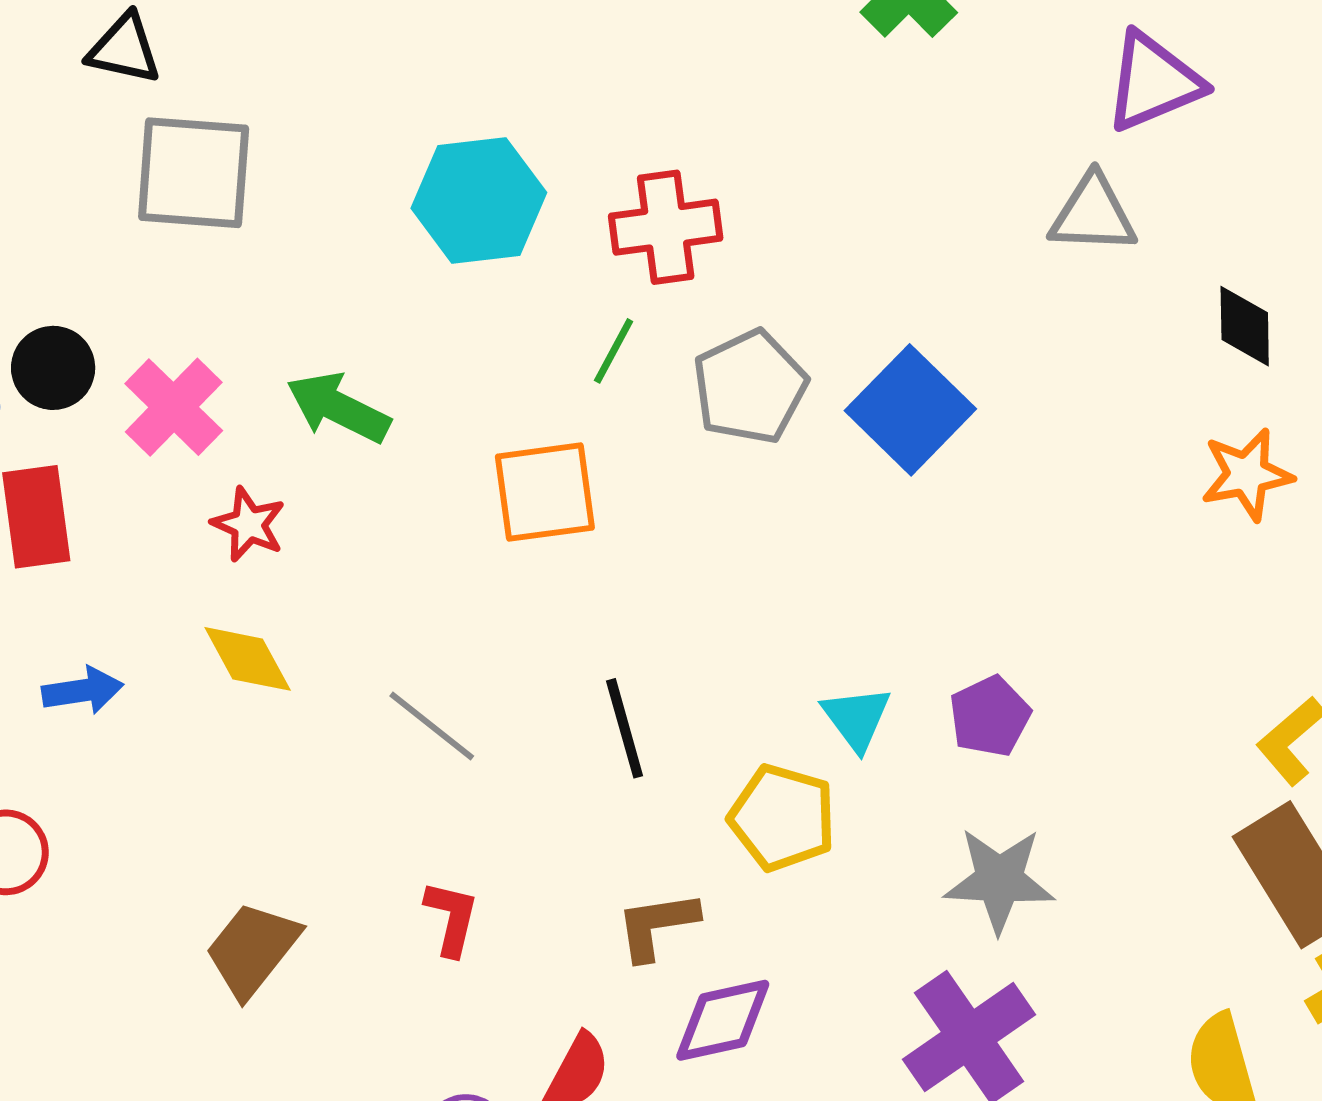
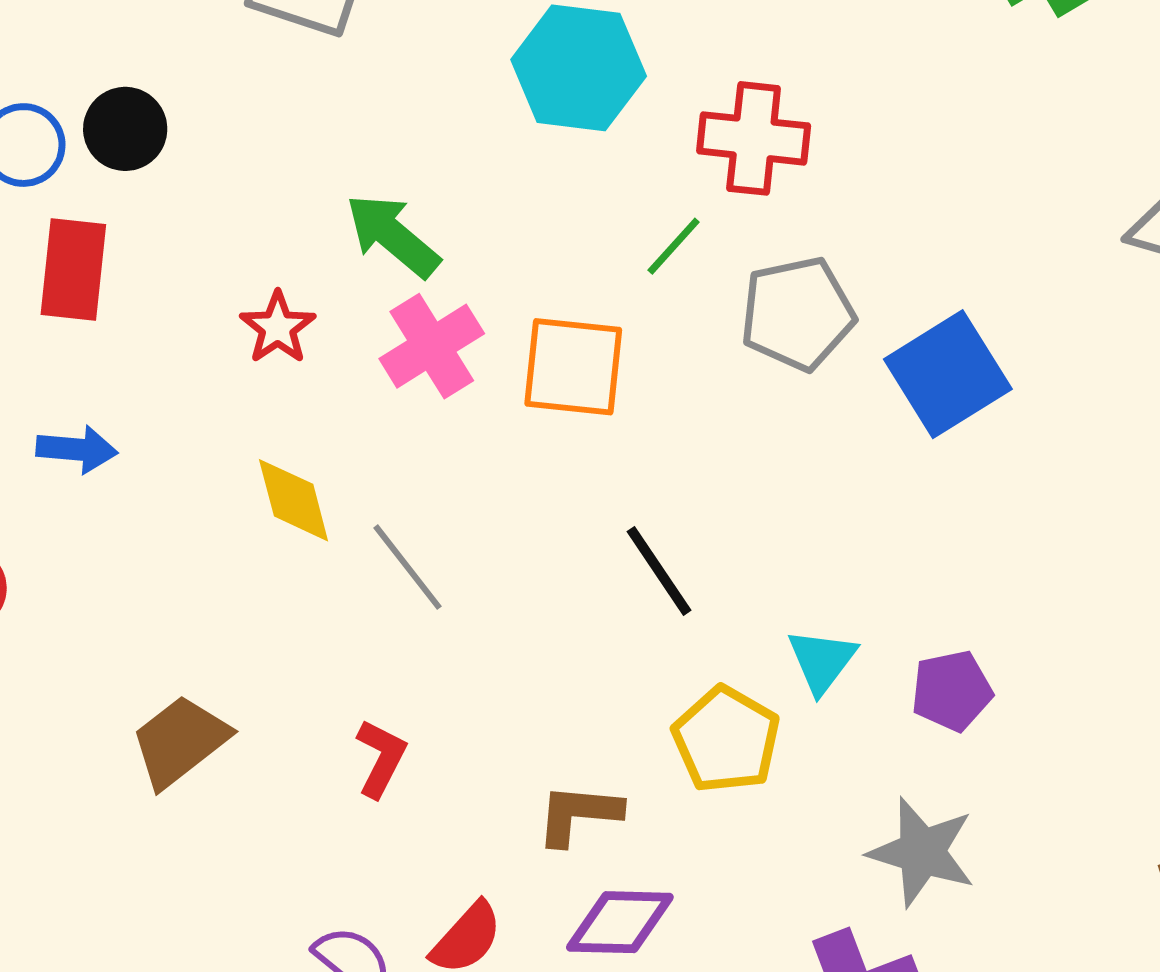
pink cross: (174, 407) -> (432, 346), moved
yellow diamond: (248, 659) -> (294, 500), moved
black line: (625, 728) -> (659, 571), moved, turned -32

